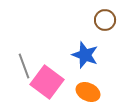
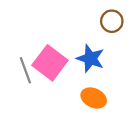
pink square: (47, 82) -> (50, 63), moved

